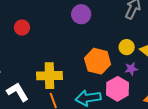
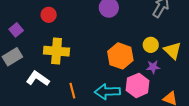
yellow cross: (49, 76) -> (57, 51), moved
white L-shape: (18, 92) -> (38, 79), turned -30

